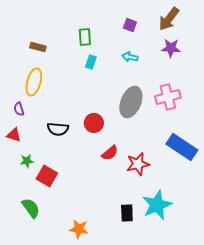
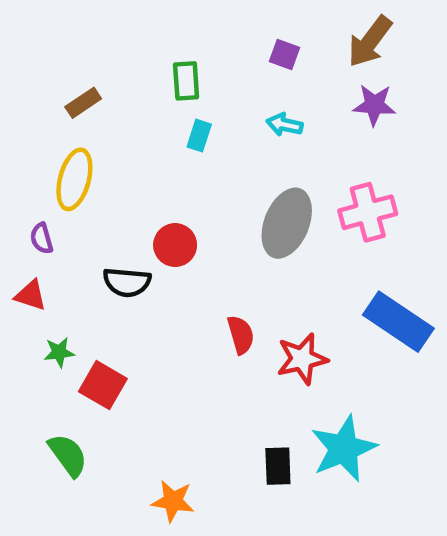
brown rectangle: (38, 47) -> (83, 103), turned -49
red circle: (94, 123) -> (175, 245), moved
red semicircle: (110, 153) -> (241, 335), turned -66

